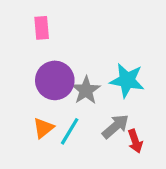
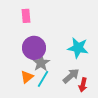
gray star: (86, 90) -> (41, 63), moved
red arrow: (135, 141) -> (83, 85), turned 32

